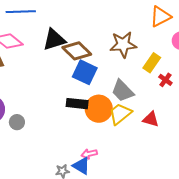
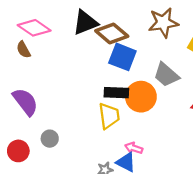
yellow trapezoid: (120, 114) -> (109, 116), moved, turned 125
gray circle: (17, 122) -> (50, 139), moved
pink arrow: (89, 154) -> (134, 148), turned 35

